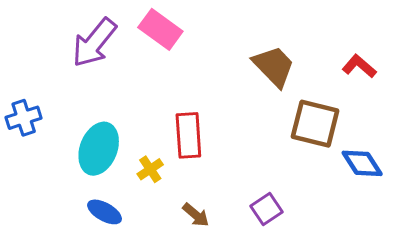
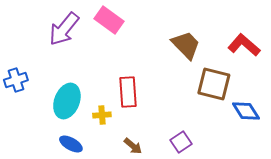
red L-shape: (359, 66) -> (244, 45), size x1.4
yellow cross: (150, 169) -> (102, 115), turned 30

